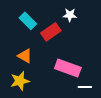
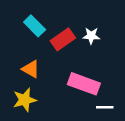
white star: (70, 15) -> (91, 36), moved

